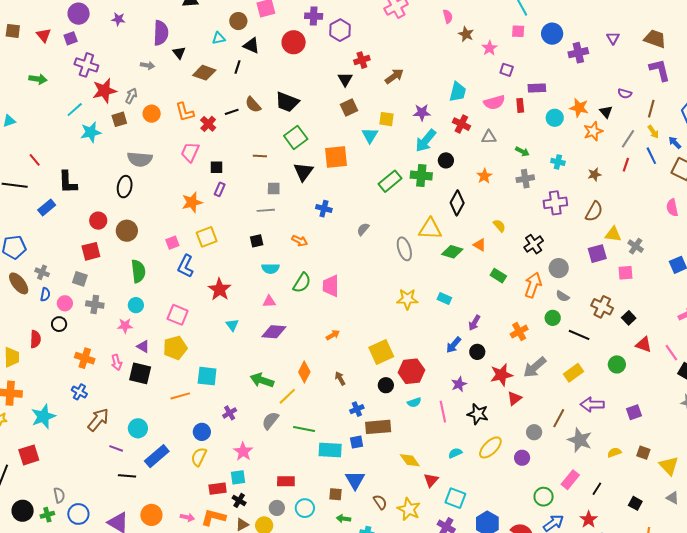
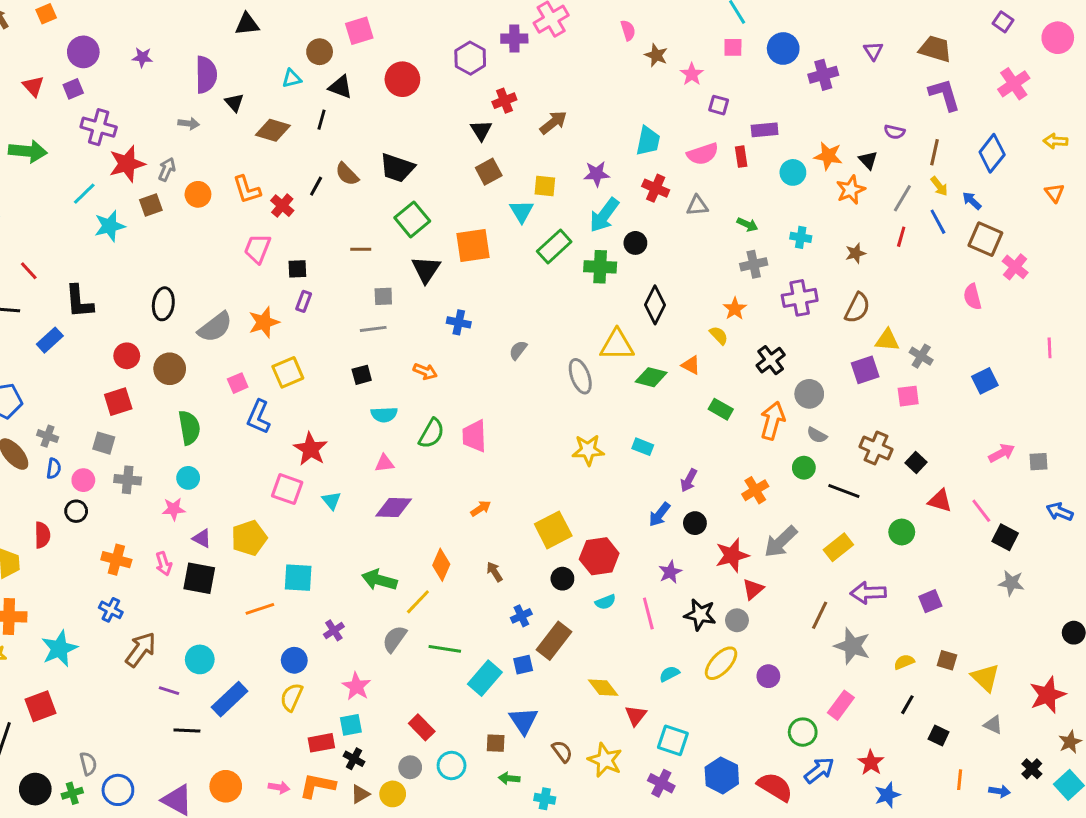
purple cross: (314, 16) -> (514, 39), moved
green arrow: (38, 79) -> (28, 151), size x1.4
black line: (232, 112) -> (316, 186), turned -40
gray semicircle: (140, 159) -> (215, 327), moved, turned -40
orange star: (484, 176) -> (735, 309), moved
green rectangle: (390, 181) -> (554, 246), moved
pink square: (178, 315) -> (287, 489), moved
brown rectangle: (378, 427) -> (554, 641), turned -45
gray circle: (534, 432) -> (737, 620), moved
cyan rectangle: (330, 450) -> (485, 678), turned -50
red rectangle: (286, 481) -> (422, 727), turned 48
black line: (597, 489) -> (907, 705), moved

